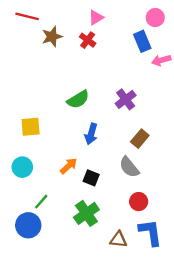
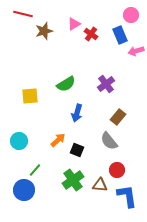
pink triangle: (96, 18) -> (74, 24), moved
red cross: (88, 40) -> (91, 34), moved
yellow square: (31, 127) -> (30, 96), moved
brown triangle: (118, 240) -> (100, 185), moved

